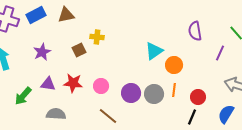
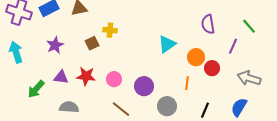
orange circle: (174, 65) -> (196, 57), moved
gray circle: (154, 94) -> (167, 106), moved
red circle: (198, 97) -> (212, 68), moved

